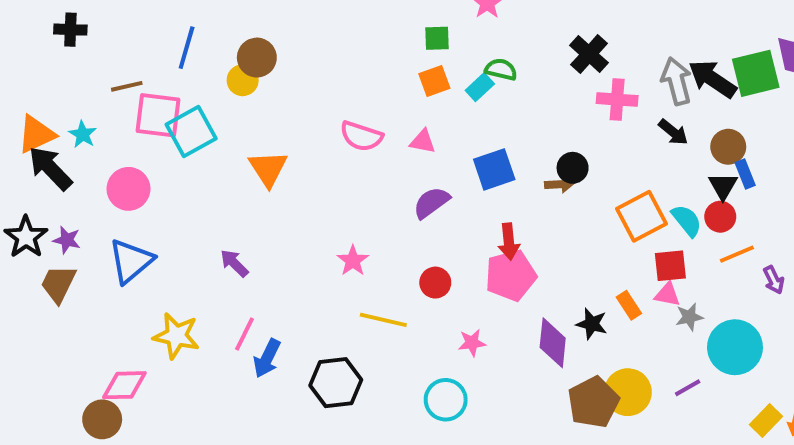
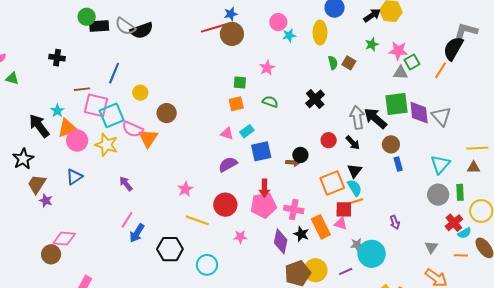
brown circle: (257, 58) -> (167, 113), moved
green square: (756, 73) -> (397, 104), moved
cyan rectangle: (480, 87) -> (247, 131), moved
pink cross: (617, 100) -> (294, 209), moved
orange triangle: (36, 134) -> (67, 128), moved
pink semicircle: (361, 136) -> (133, 129), moved
brown circle: (728, 147) -> (391, 144), moved
blue rectangle: (745, 174) -> (398, 164), moved
black triangle: (723, 186) -> (354, 171), moved
red circle: (720, 217) -> (329, 140), moved
purple star: (67, 240) -> (46, 201), moved
orange line: (737, 254) -> (354, 202), moved
blue triangle: (131, 261) -> (74, 177), size x0.7
red circle: (435, 283) -> (225, 205), size x1.5
orange rectangle: (629, 305) -> (321, 227), size x1.6
gray star: (689, 317) -> (357, 245), moved
yellow star: (176, 336) -> (106, 145), moved
cyan circle: (446, 400) -> (207, 265), moved

